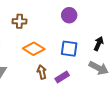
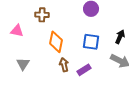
orange diamond: (34, 49) -> (56, 42), turned 70

